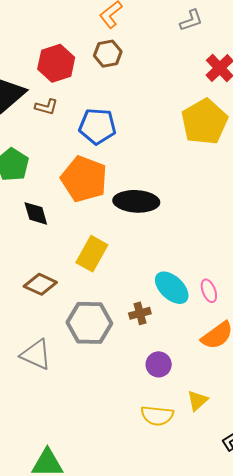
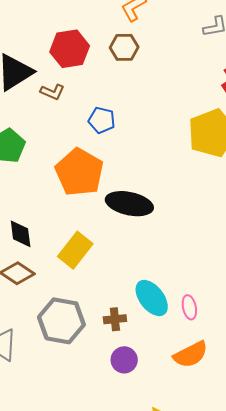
blue pentagon: (97, 126) -> (102, 120), size x0.7
black diamond: (36, 213) -> (21, 234), moved
purple circle: (159, 364) -> (124, 360), moved

